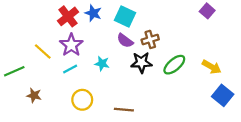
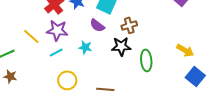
purple semicircle: (125, 41) -> (97, 25), moved
purple star: (71, 45) -> (57, 30), turned -30
green ellipse: (174, 65) -> (146, 60), moved, turned -55
brown star: (34, 95) -> (10, 76), moved

